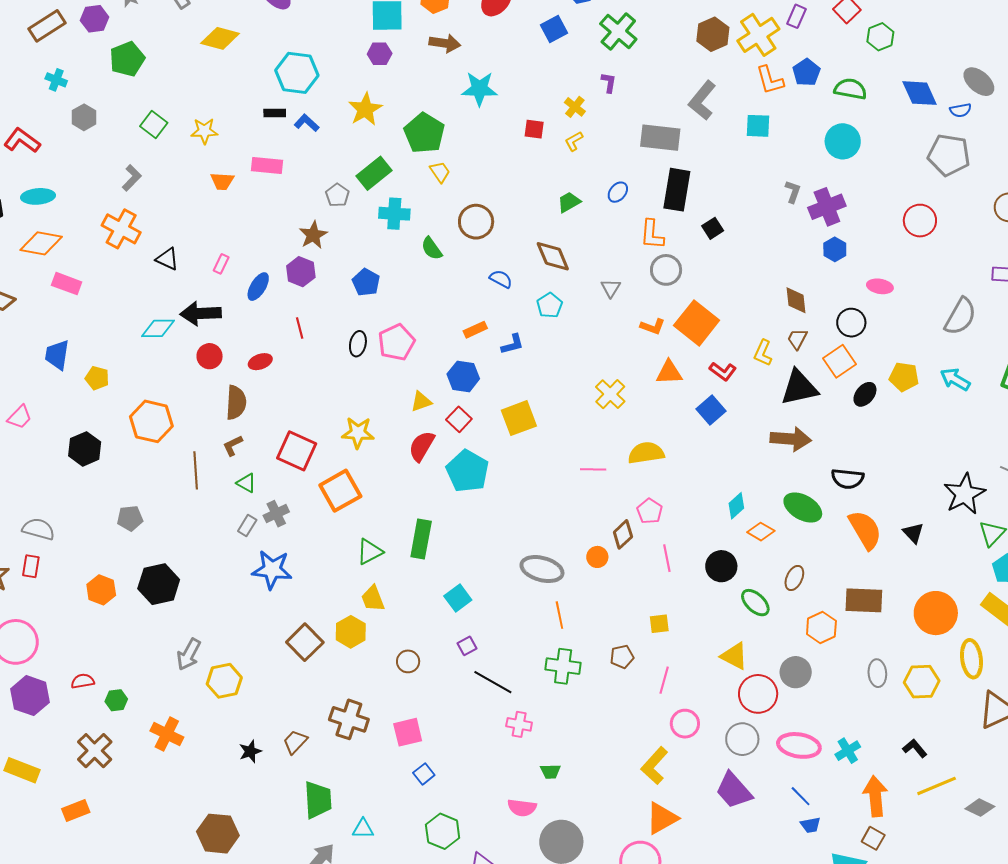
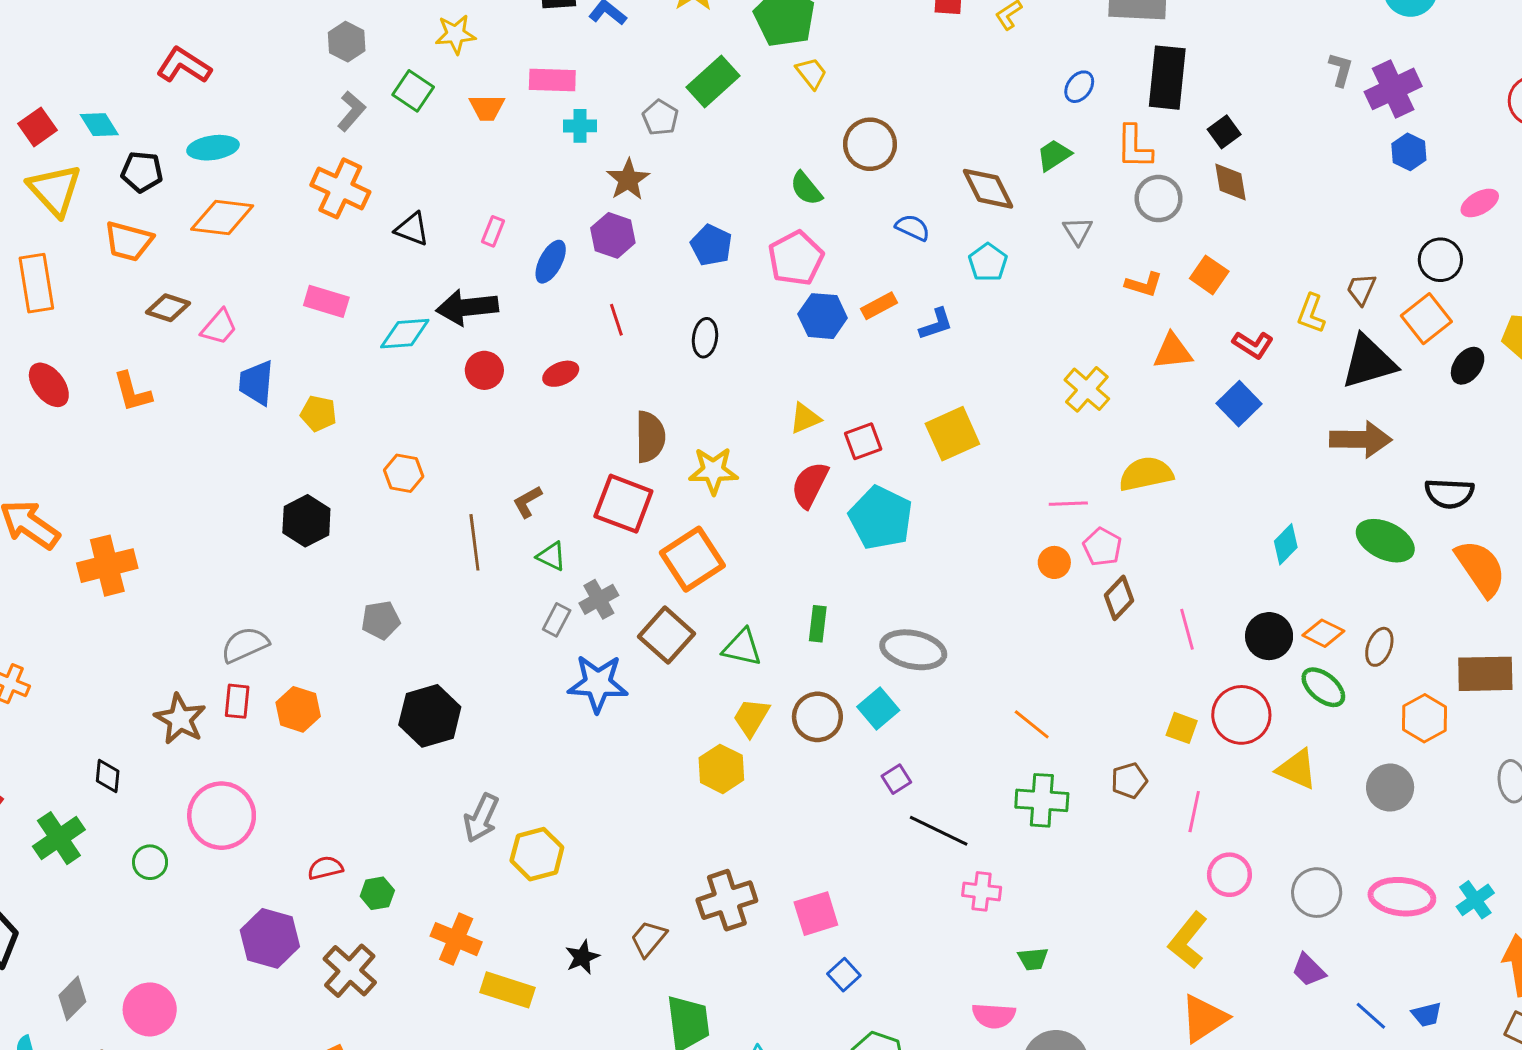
gray hexagon: (84, 117) -> (347, 42), moved
green square: (154, 125) -> (413, 91), moved
green trapezoid: (569, 202) -> (1054, 155), moved
cyan cross: (394, 214) -> (580, 126), moved, size x0.7
pink rectangle: (67, 284) -> (326, 301), moved
pink ellipse: (880, 286) -> (1480, 203), turned -35
brown diamond: (796, 300) -> (1231, 182), moved
orange square: (697, 323) -> (1209, 275), size x0.6
pink pentagon: (397, 342) -> (796, 258), moved
blue hexagon: (463, 376) -> (823, 316), moved
brown semicircle: (236, 403) -> (650, 437), moved
pink trapezoid: (20, 417) -> (219, 327), moved
red square: (459, 419) -> (863, 441), turned 30
orange hexagon: (151, 421) -> (404, 473), size x0.6
pink pentagon: (650, 511) -> (1102, 547), moved
gray semicircle: (38, 529) -> (245, 645), turned -36
orange diamond: (761, 532) -> (1323, 633), moved
green rectangle: (421, 539) -> (818, 624), size x0.6
green triangle: (370, 552) -> (742, 647), turned 44
orange circle: (597, 557) -> (1054, 562), moved
gray ellipse: (542, 569) -> (913, 650), moved
orange hexagon: (101, 590) -> (298, 709), moved
yellow trapezoid: (373, 599) -> (751, 717), turned 56
orange line: (559, 615) -> (1032, 724), turned -36
yellow square: (659, 624) -> (1182, 728), turned 30
brown square: (305, 642) -> (667, 635), moved
brown circle: (408, 661) -> (817, 717), moved, size x1.4
red circle: (758, 694) -> (1241, 715), moved
purple hexagon: (30, 696) -> (270, 938), moved
brown cross: (349, 719) -> (727, 900), turned -33
yellow rectangle: (22, 770) -> (507, 990), moved
purple trapezoid: (734, 790) -> (1309, 970), size x0.6
blue line: (801, 796) -> (1371, 1016), moved

